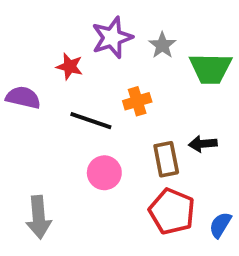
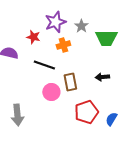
orange cross: (137, 101) -> (63, 45), moved
brown rectangle: (166, 159) -> (70, 82), moved
red pentagon: (172, 211) -> (86, 112), turned 30

